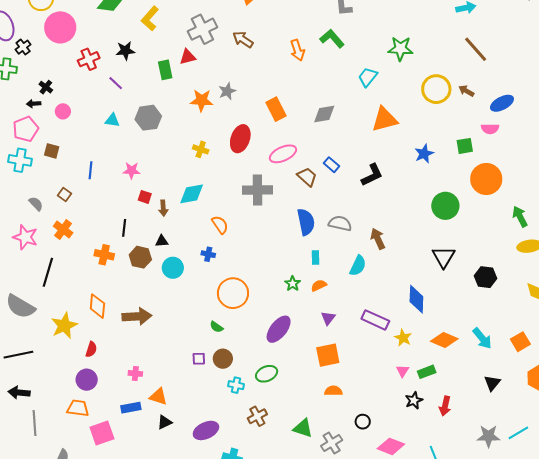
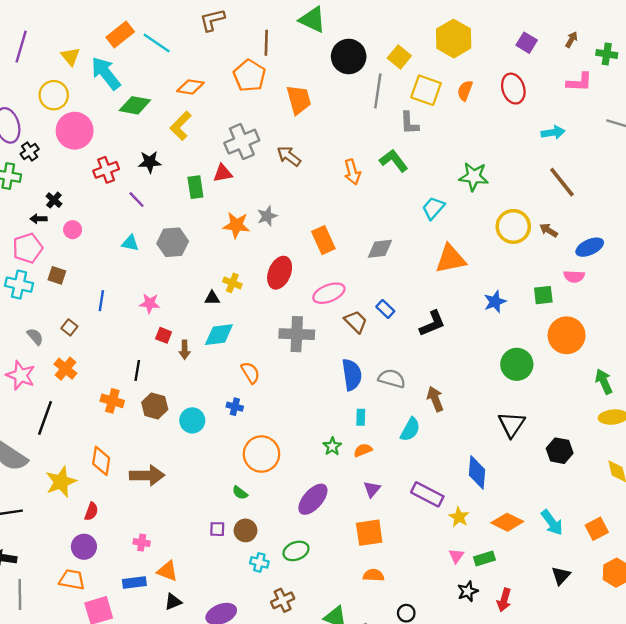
black triangle: (162, 241) -> (212, 298), moved

